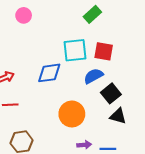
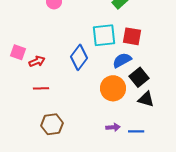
blue diamond: (49, 73) -> (79, 57), turned -45
orange circle: (72, 114) -> (113, 88), moved

